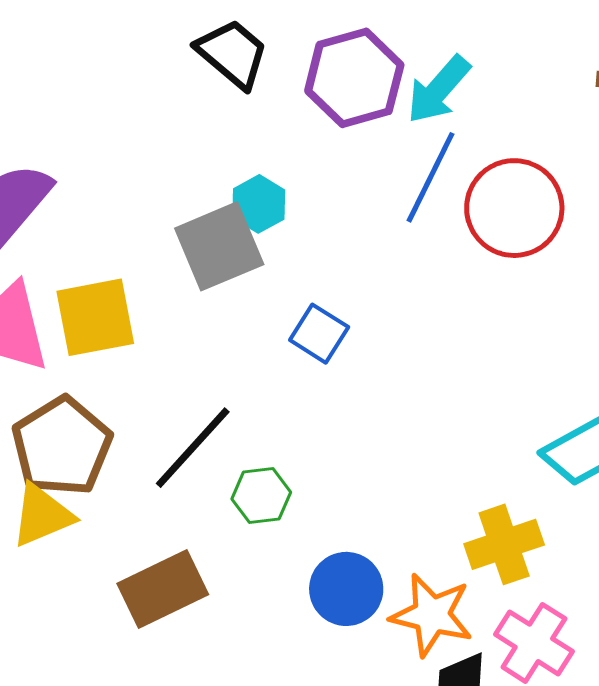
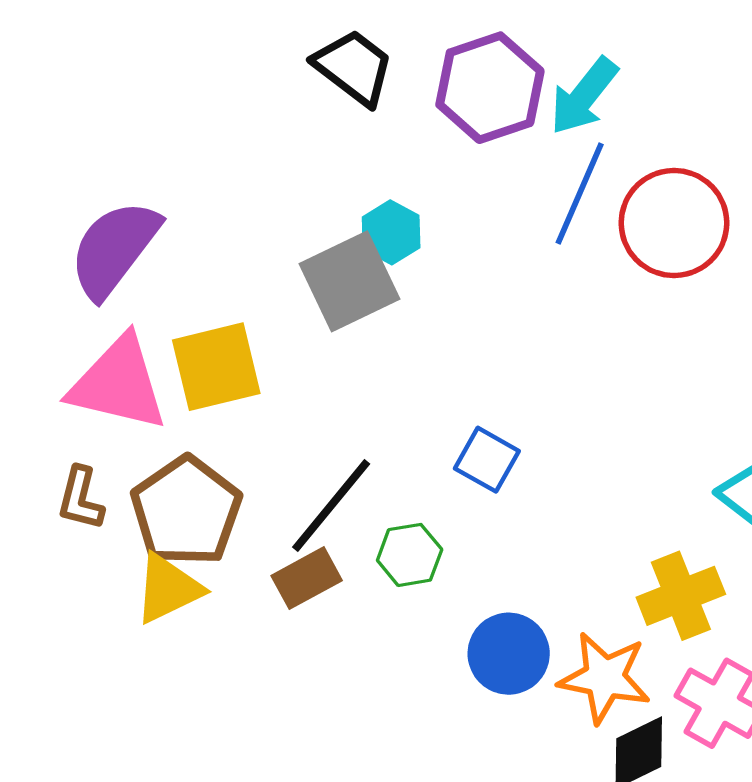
blue square: (319, 334) -> (487, 460), moved
brown rectangle: (163, 589) -> (307, 578), moved, size x0.7

